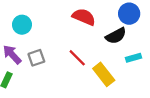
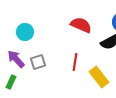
red line: (77, 58) -> (75, 62), turned 54

